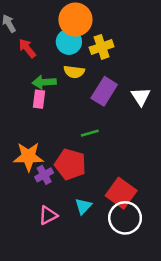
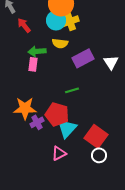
yellow cross: (102, 47) -> (70, 21), moved
purple rectangle: (104, 91) -> (83, 58), turned 30
cyan triangle: (83, 206) -> (67, 128), moved, size x1.5
pink triangle: (48, 215) -> (59, 153), moved
white circle: (125, 218) -> (99, 155), size x0.6

